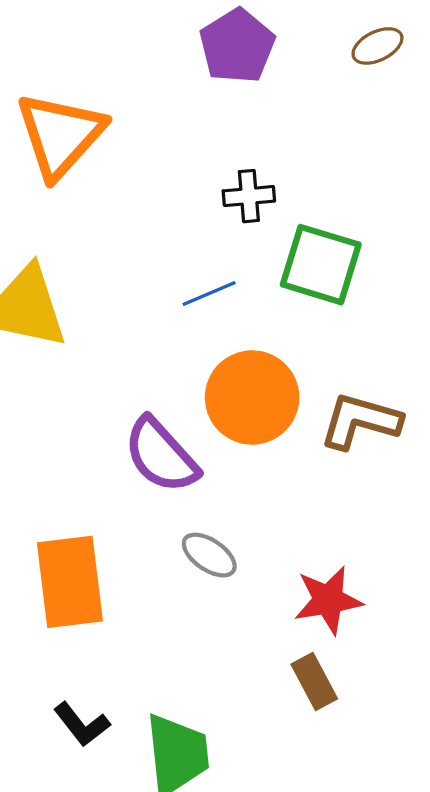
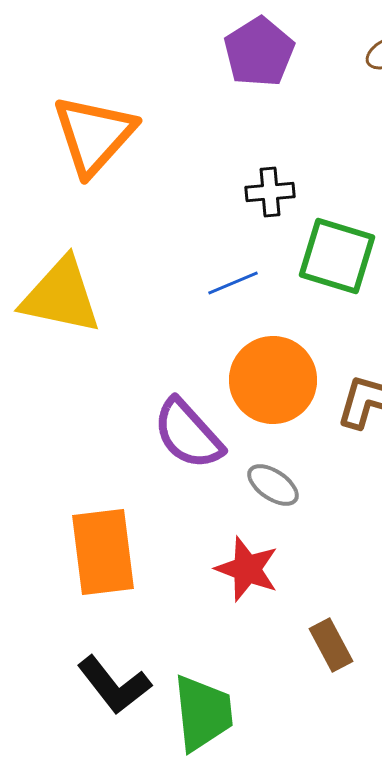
gray ellipse: (209, 555) -> (273, 485), moved
red star: (328, 600) -> (247, 569), moved, turned 30
black L-shape: (82, 724) -> (114, 685), size x1.4

